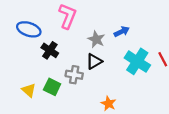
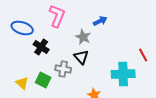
blue arrow: (122, 32) -> (100, 21), moved
black triangle: (94, 61) -> (81, 57), turned -42
cyan cross: (137, 61) -> (123, 74), moved, turned -35

